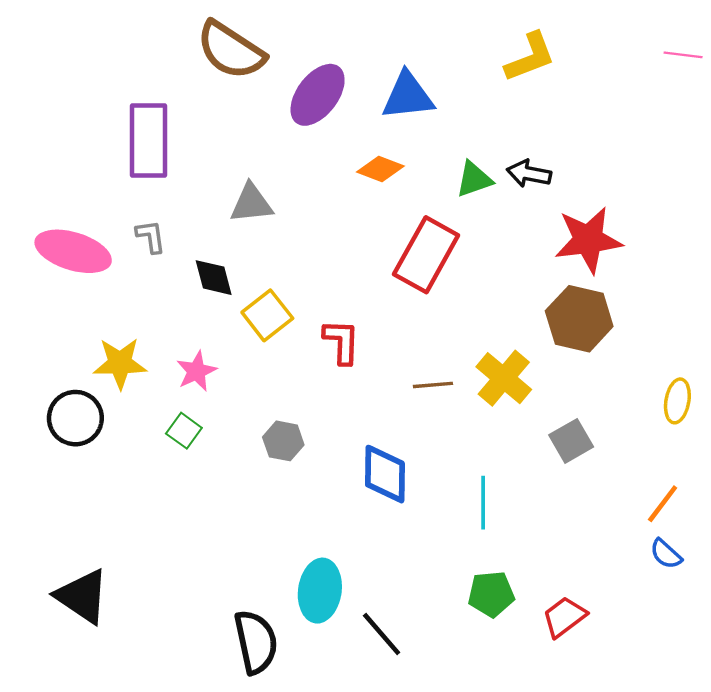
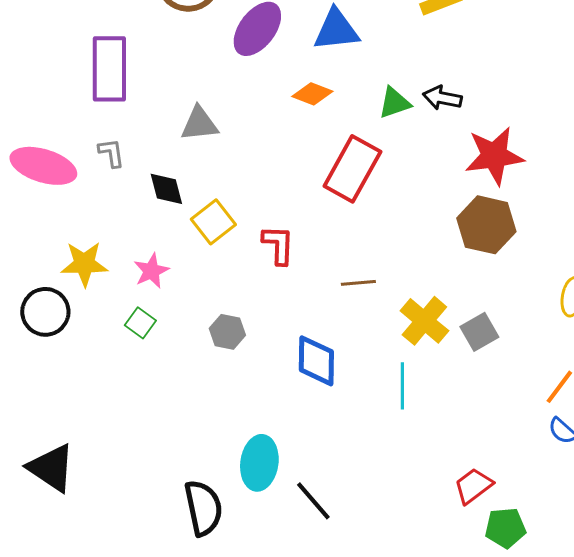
yellow cross: (504, 378) -> (424, 321), moved
green pentagon: (491, 594) -> (505, 528), moved

